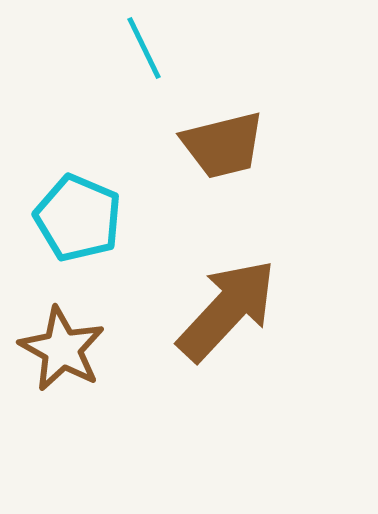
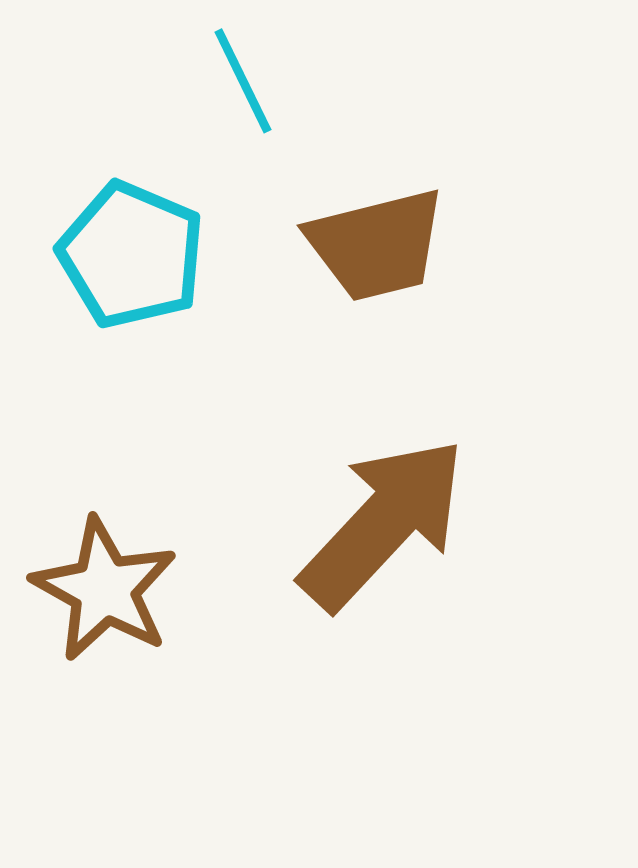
cyan pentagon: (78, 218) -> (131, 255), moved

